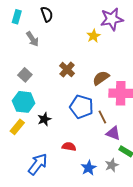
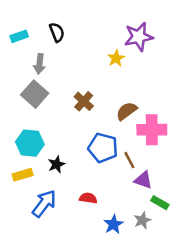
cyan rectangle: (17, 17) -> (19, 36), turned 56
gray arrow: (32, 39) -> (39, 64), turned 42
gray square: (25, 75) -> (35, 94), moved, size x1.5
yellow rectangle: (17, 127) -> (23, 175), turned 35
blue arrow: (38, 164) -> (44, 203), moved

